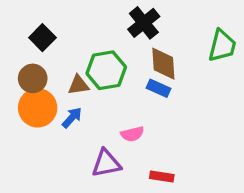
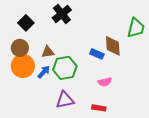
black cross: (144, 23) -> (62, 14), moved
brown diamond: (163, 64) -> (113, 46), moved
green hexagon: (106, 70) -> (65, 68), moved
pink semicircle: (132, 134) -> (105, 82), moved

